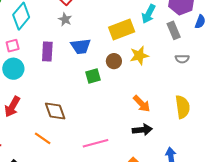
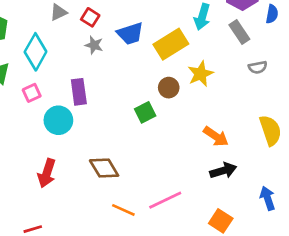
blue trapezoid: (81, 46) -> (130, 33), moved
cyan circle: (13, 69) -> (58, 120), moved
orange line: (43, 138) -> (123, 210), moved

